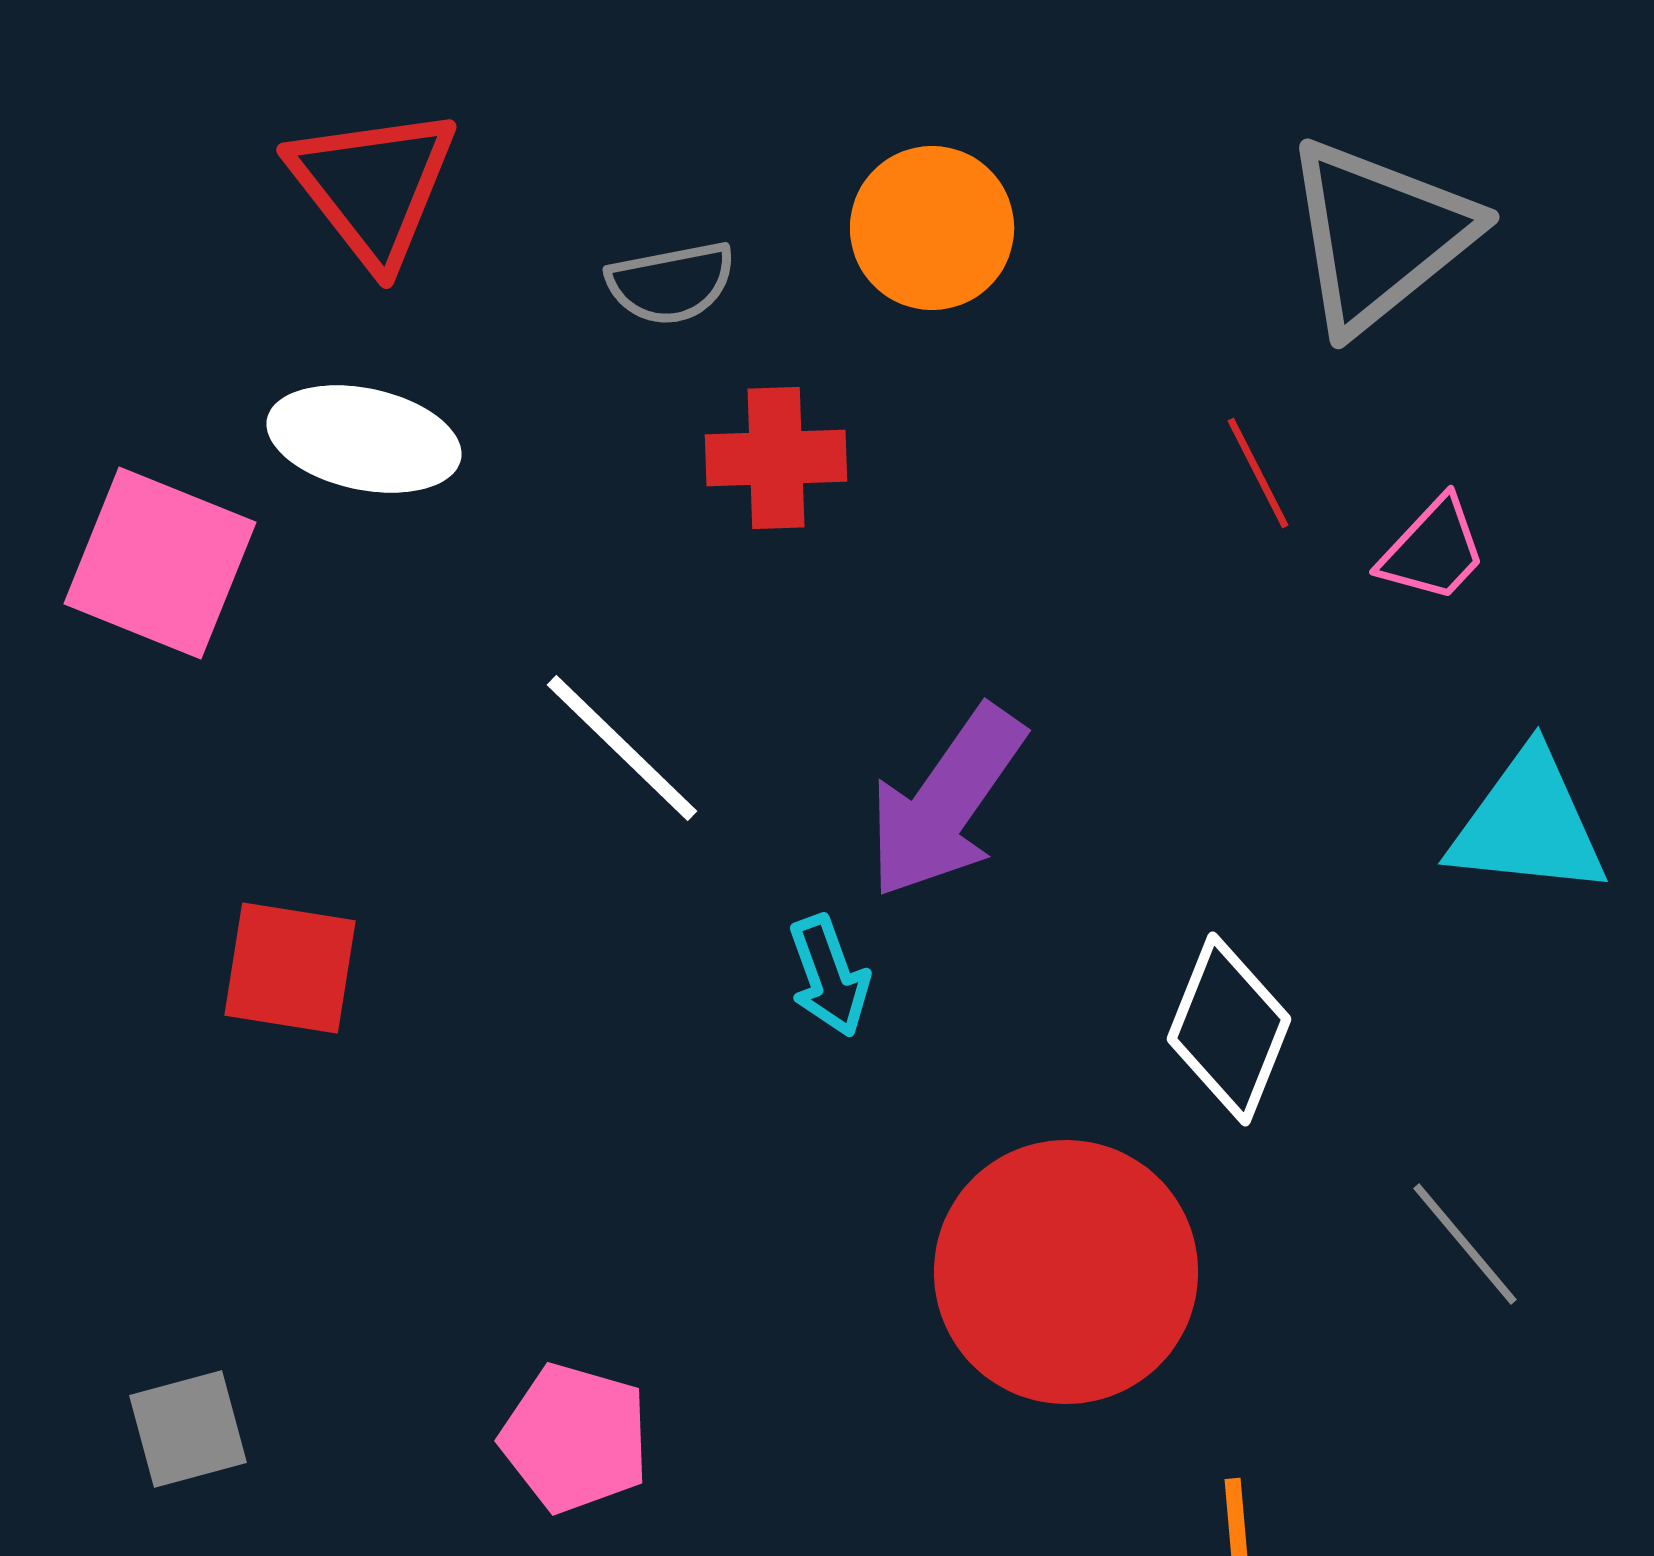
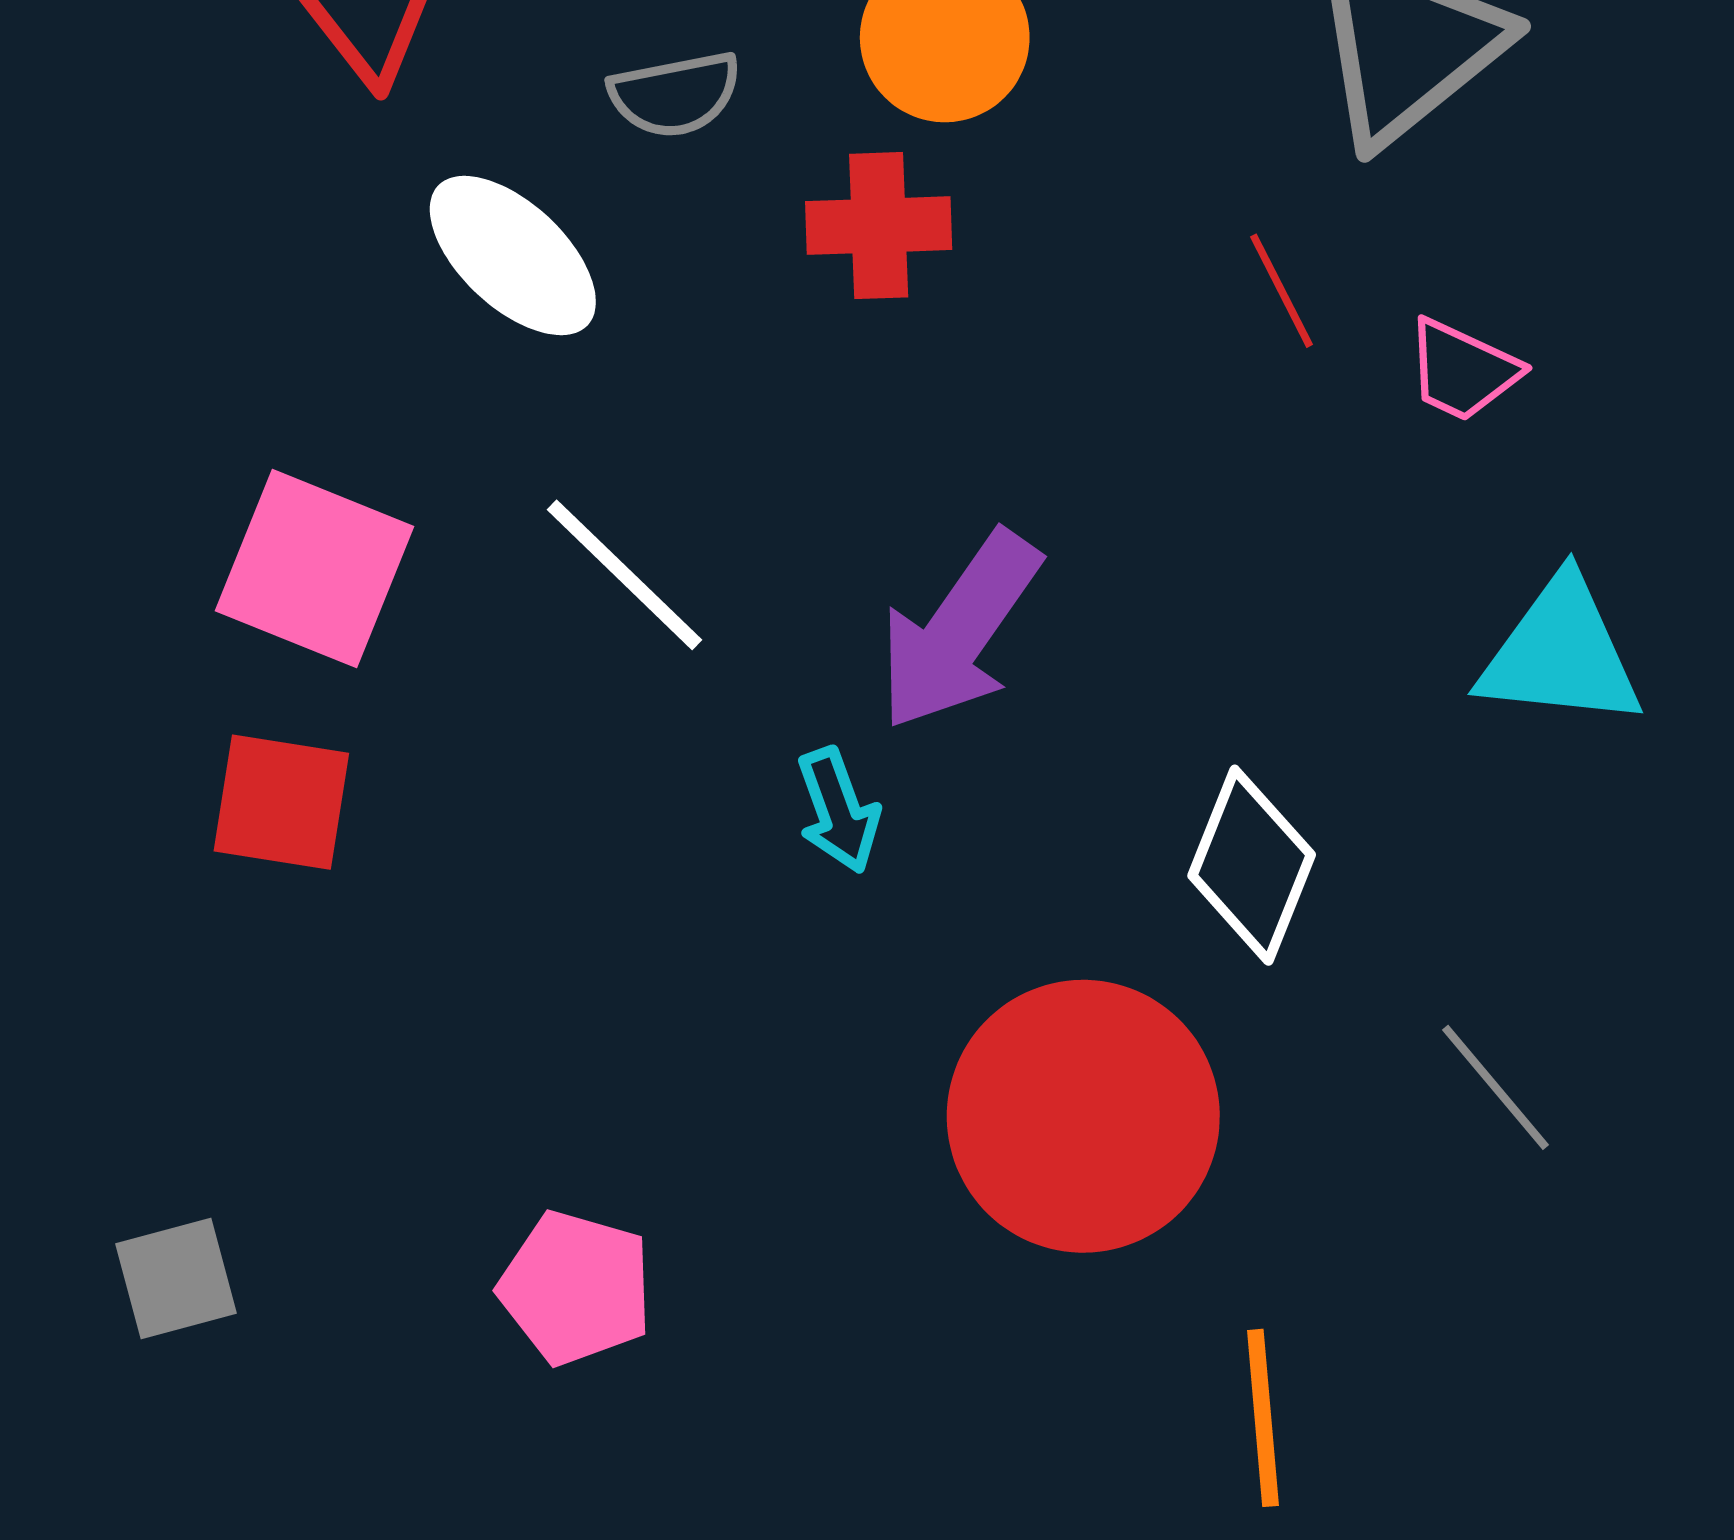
white ellipse: (364, 439) -> (513, 256), moved, turned 31
red cross: (776, 458) -> (879, 226), moved
pink trapezoid: (1433, 550) -> (1462, 370), turned 72
pink square: (160, 563) -> (314, 569), moved

